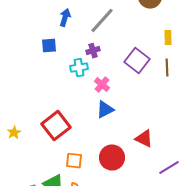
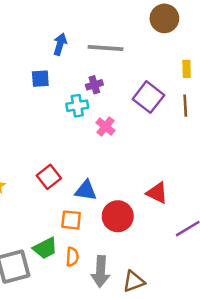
gray line: (102, 21) -> (105, 48), turned 52
blue triangle: (105, 110) -> (86, 190), moved, turned 36
red square: (56, 126) -> (49, 177), size x0.7

